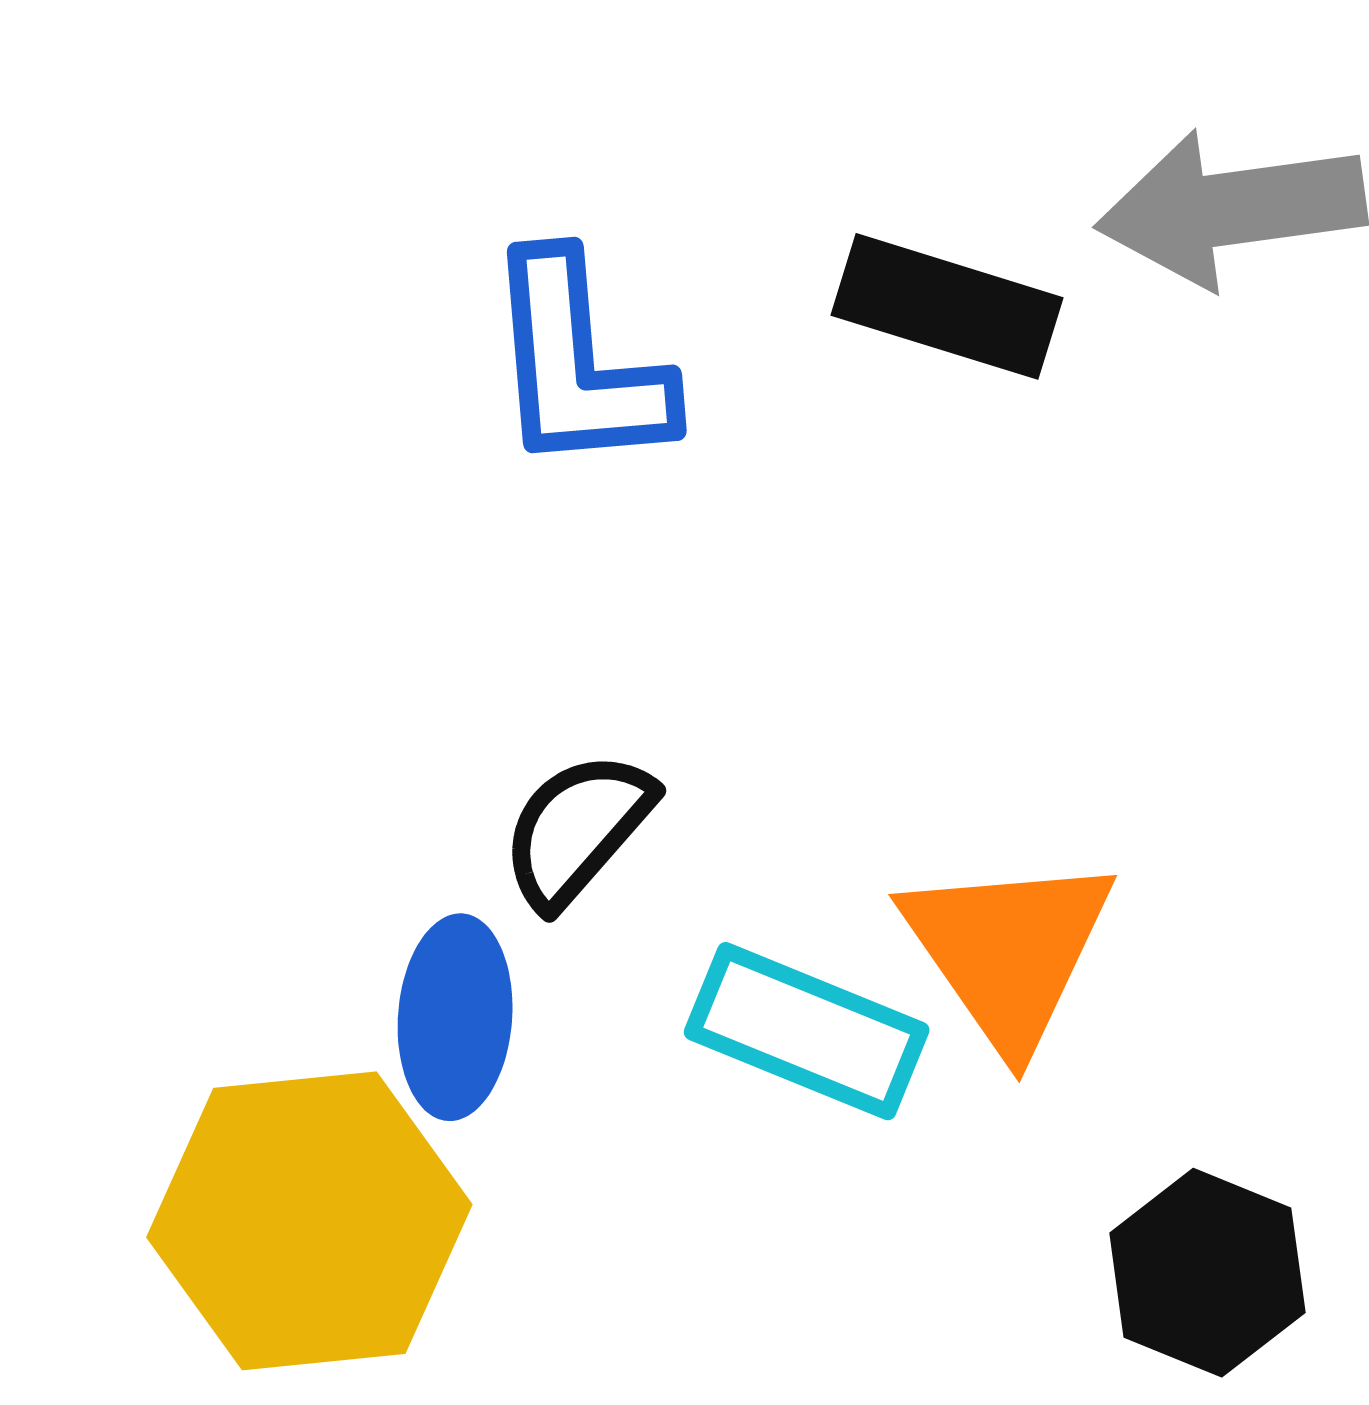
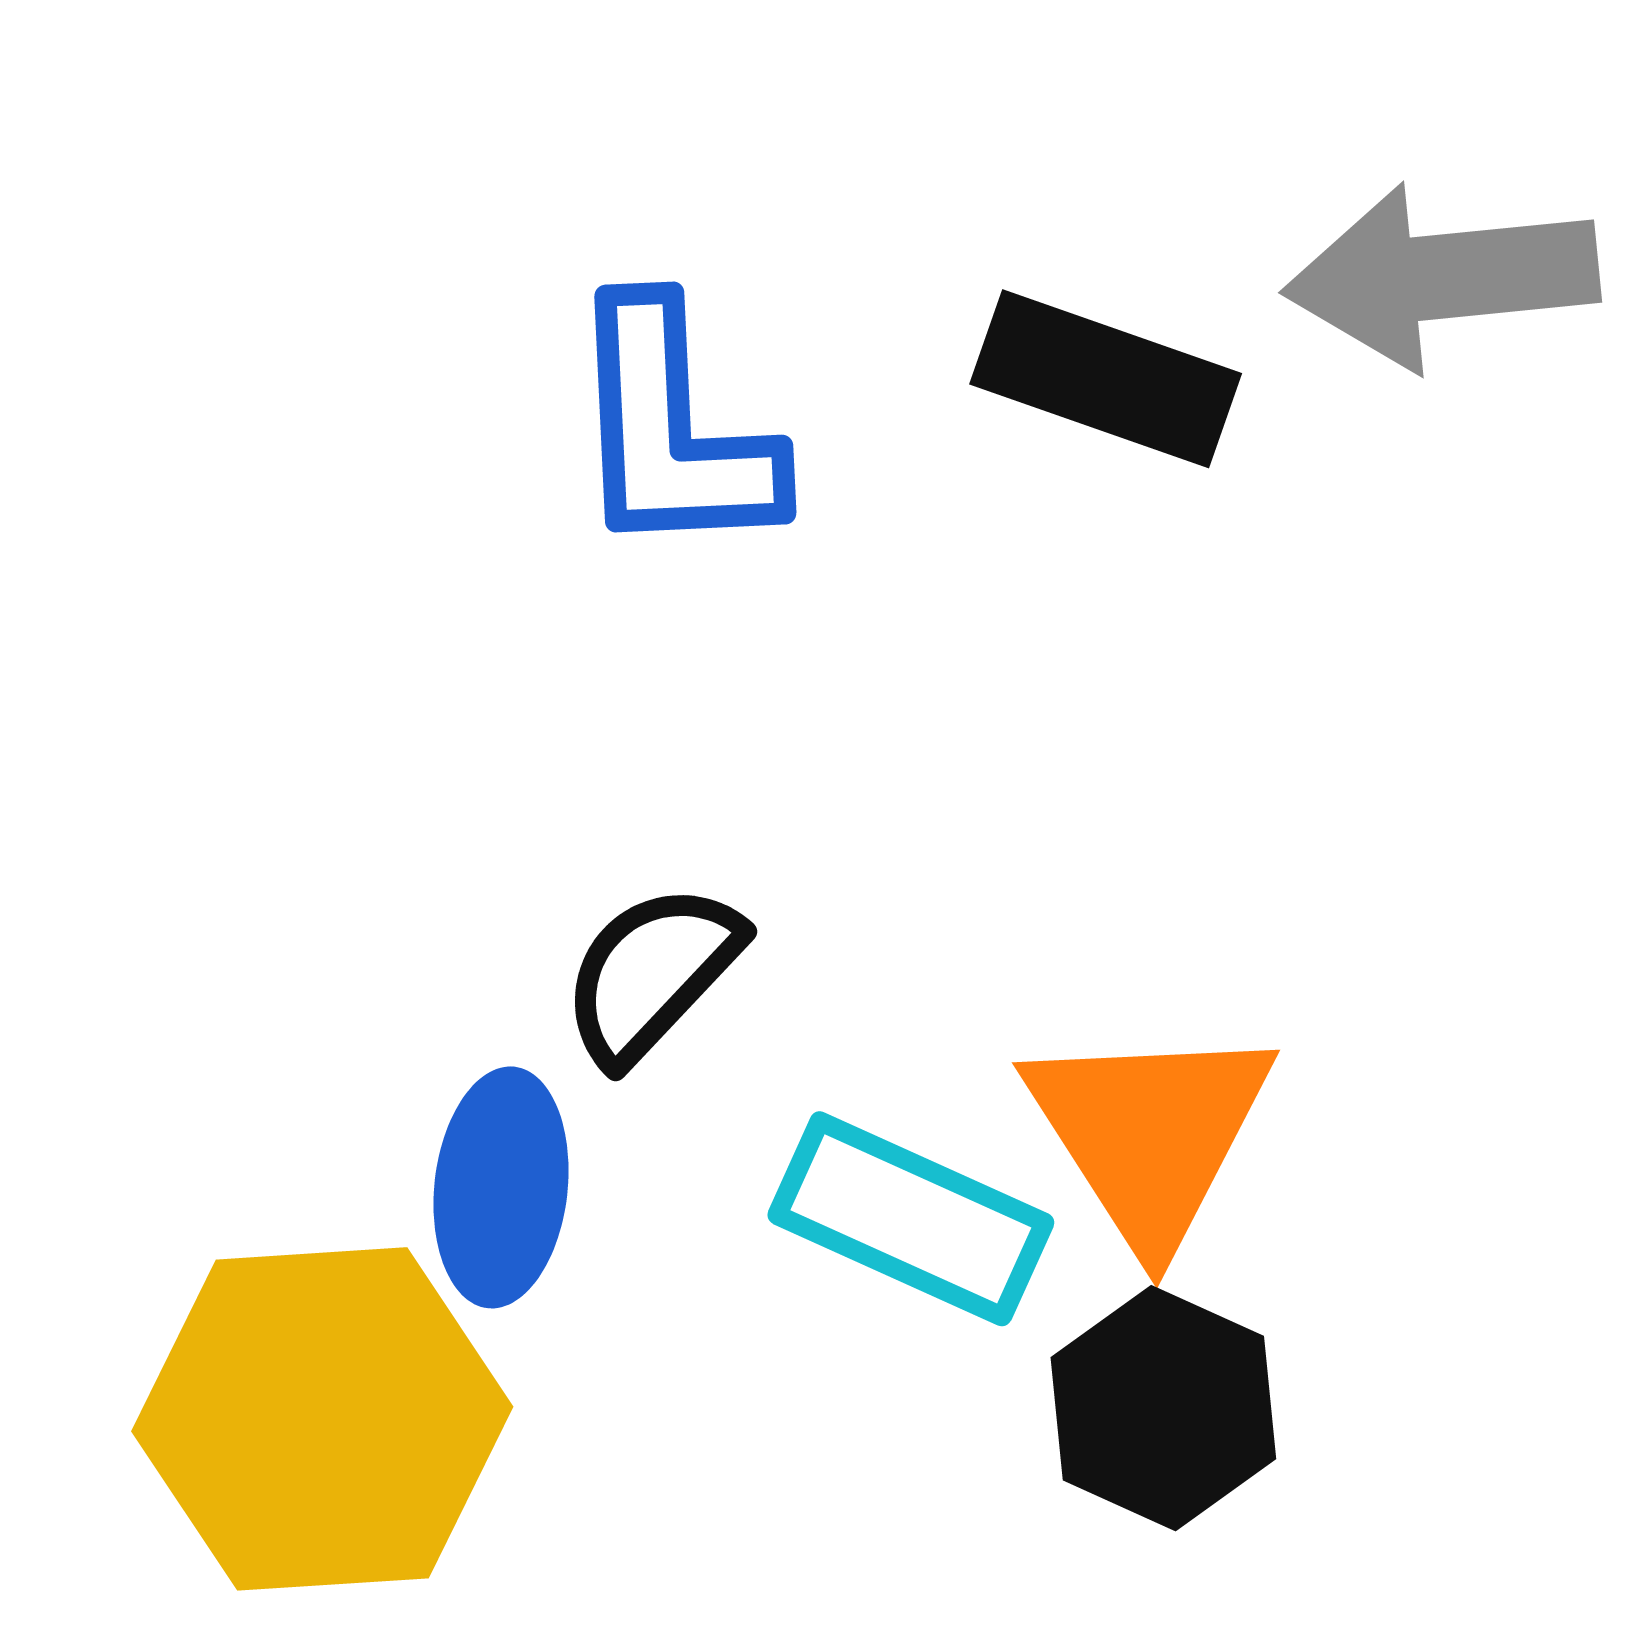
black hexagon: (1207, 1273) -> (1163, 1408), moved

